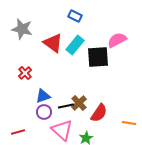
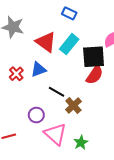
blue triangle: (43, 96) -> (38, 69), moved
black line: (66, 106) -> (56, 92), moved, turned 42
red semicircle: (99, 113) -> (95, 75), moved

